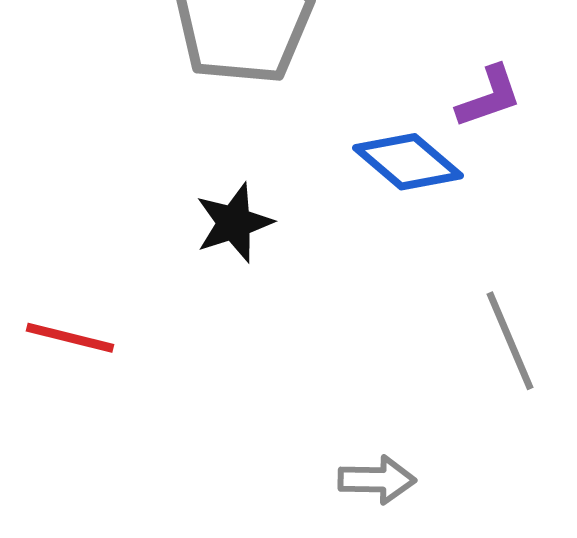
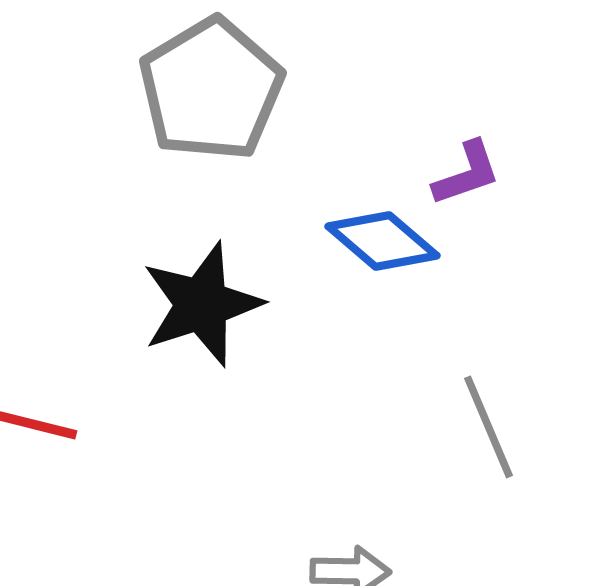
black star: (234, 223) -> (202, 304), size x1.5

